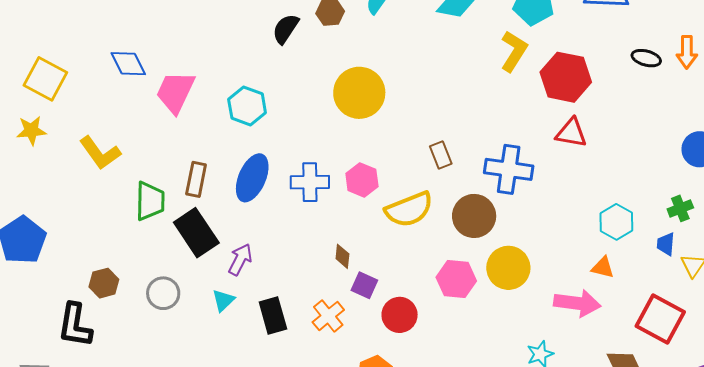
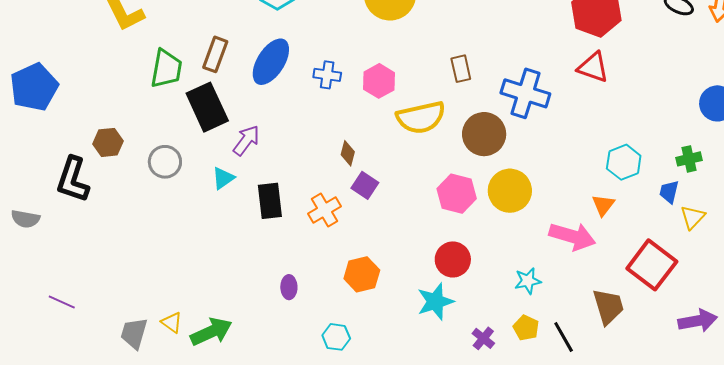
blue cross: (310, 182) -> (327, 75), size x0.7
orange triangle: (603, 267) -> (603, 205), turned 45
red circle: (400, 315) -> (453, 259), moved

